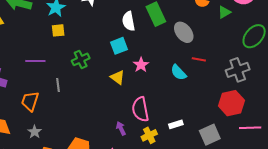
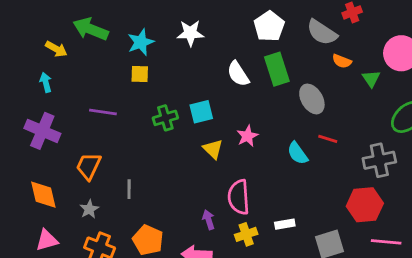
green triangle: (224, 12) -> (371, 79), turned -40
white semicircle: (129, 21) -> (238, 74), turned -30
cyan square: (119, 46) -> (201, 112), moved
gray line: (58, 85) -> (129, 189), moved

